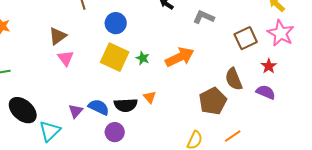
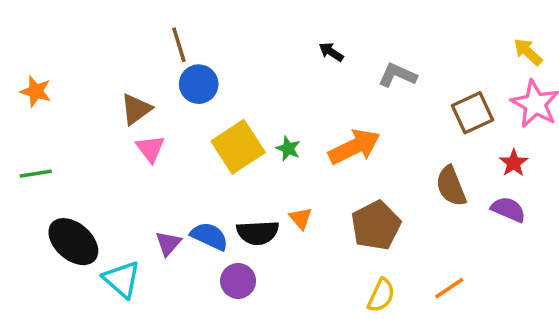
blue circle: (116, 23) -> (199, 84), moved
yellow square: (115, 57) -> (238, 147), turned 32
brown pentagon: (213, 101) -> (376, 226), moved
cyan triangle: (50, 131) -> (122, 279), turned -35

